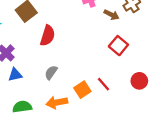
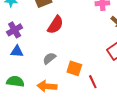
orange square: (82, 90) -> (74, 68), moved, turned 35

